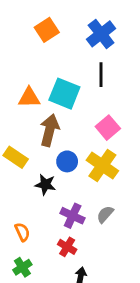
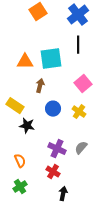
cyan square: (64, 94) -> (51, 59), turned -30
brown arrow: (49, 130) -> (40, 86), size x0.6
yellow cross: (102, 165) -> (79, 112), size x0.6
black star: (45, 184) -> (27, 126), moved

